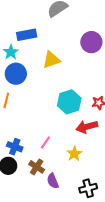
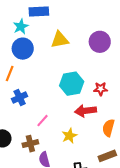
purple circle: (91, 42) -> (100, 42), moved
blue cross: (15, 147) -> (20, 98), moved, turned 35
brown cross: (37, 167) -> (30, 144), turned 35

